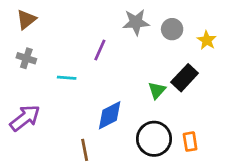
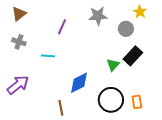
gray circle: (172, 29) -> (126, 29), moved
yellow star: (207, 40) -> (140, 12), moved
purple line: (100, 50) -> (62, 27), moved

